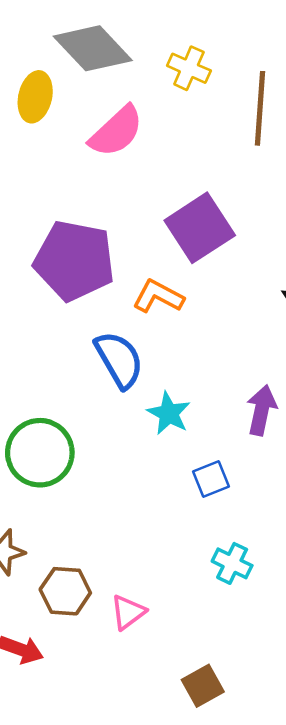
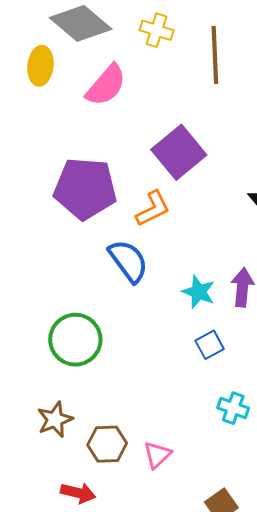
orange L-shape: (158, 296) -> (153, 209), turned 132
cyan star: (169, 413) -> (199, 292), moved

